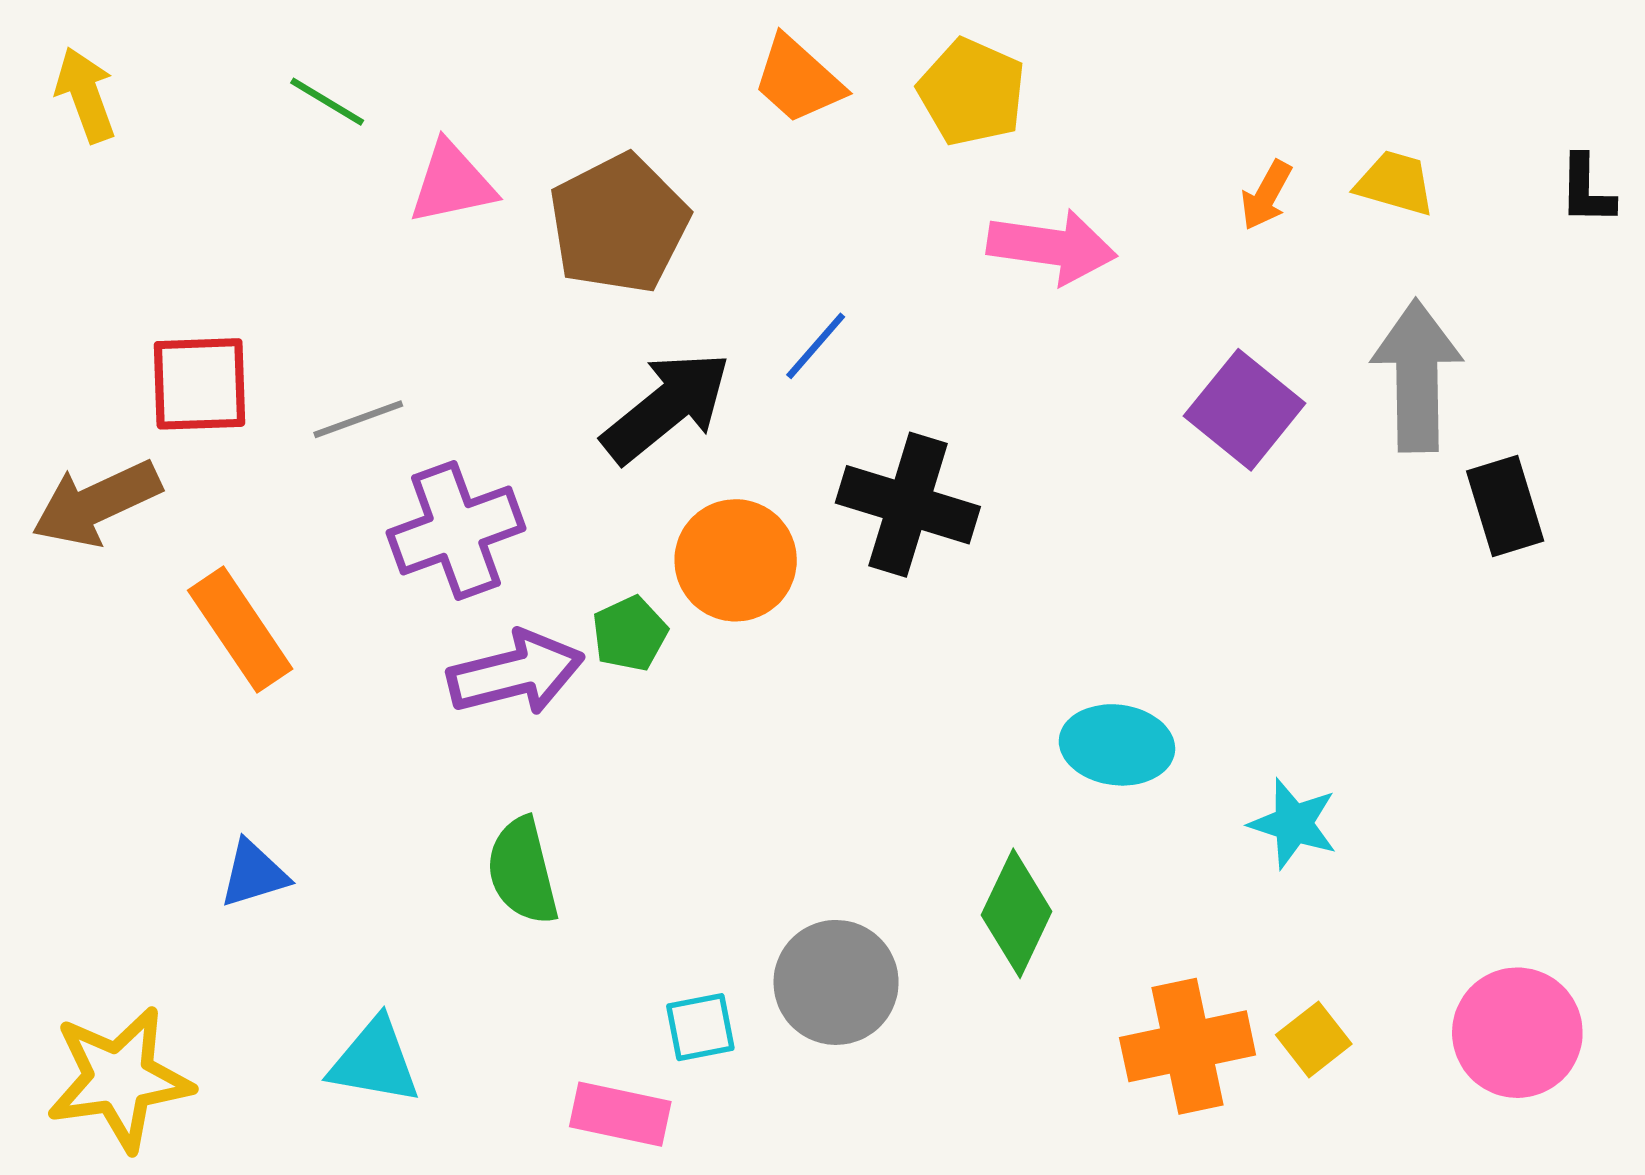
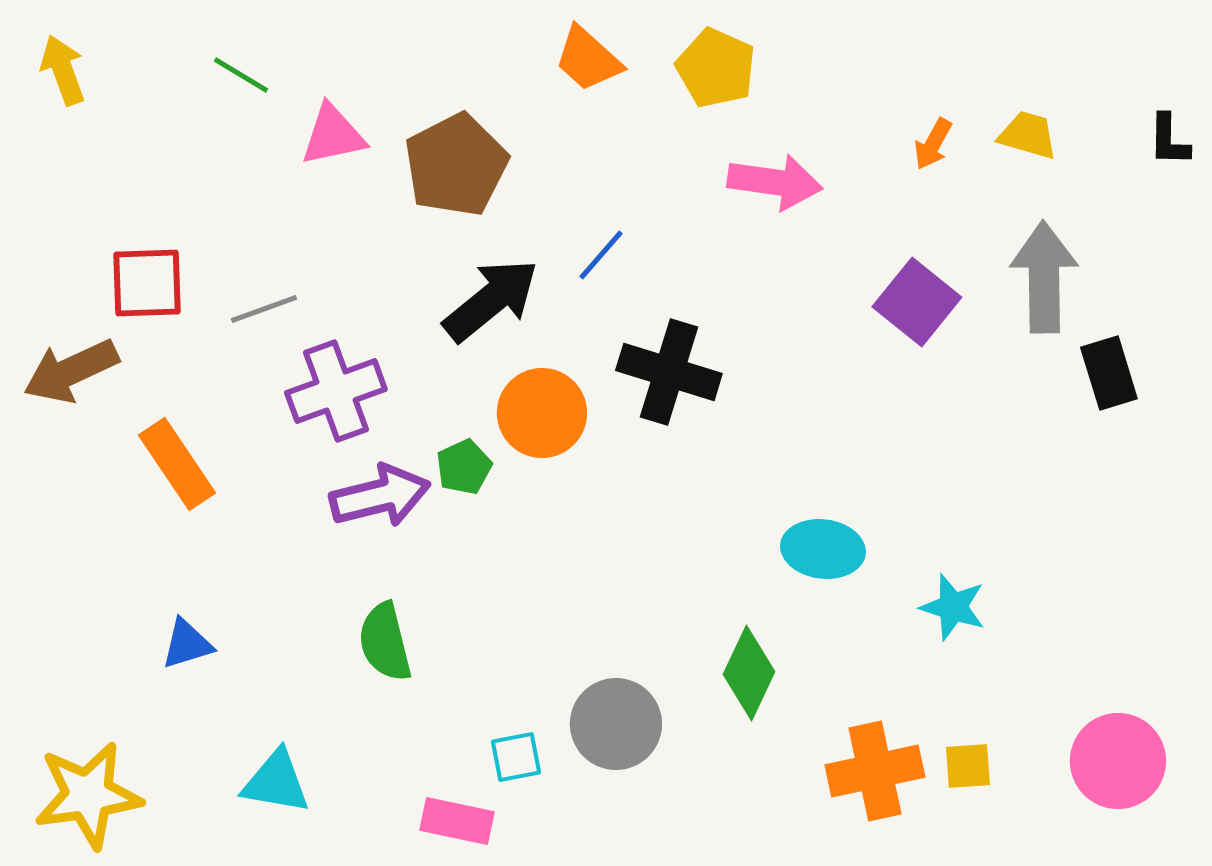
yellow square: (1314, 1039) -> (968, 766), turned 34

